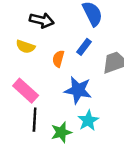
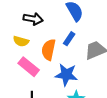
orange semicircle: (58, 59) -> (49, 50), size x1.5
pink rectangle: (26, 91) -> (29, 67), moved

